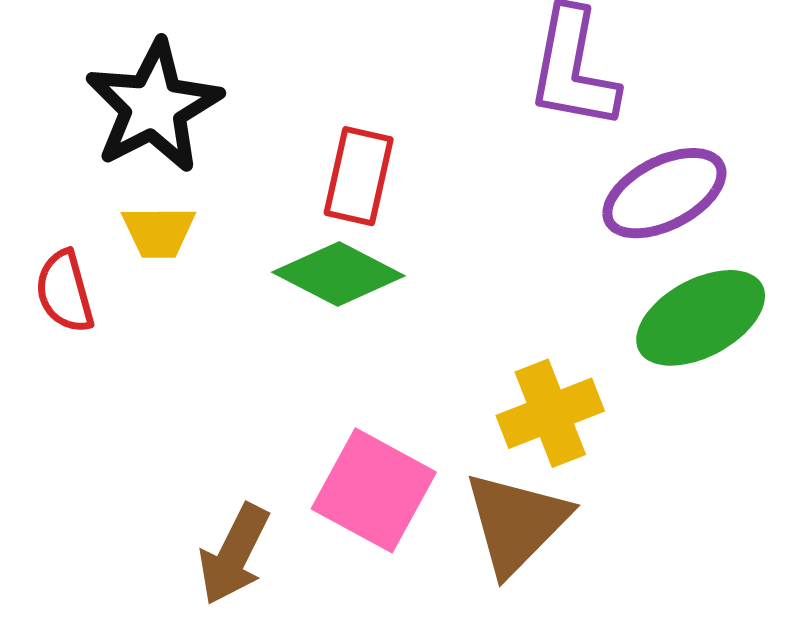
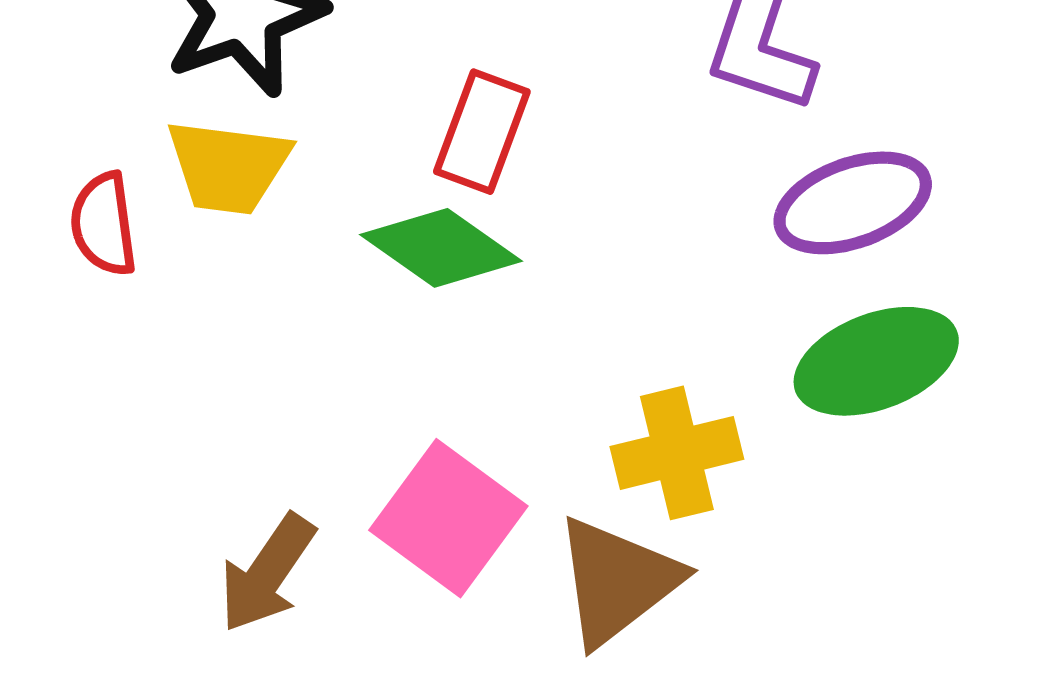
yellow trapezoid: (159, 232) -> (228, 167), size x1.4

